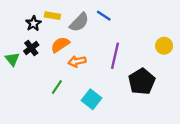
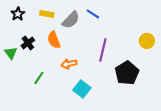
black star: (33, 23) -> (18, 14), moved
orange semicircle: (60, 45) -> (54, 40), turned -78
orange arrow: (77, 61) -> (69, 64), moved
green line: (57, 87) -> (39, 78), moved

